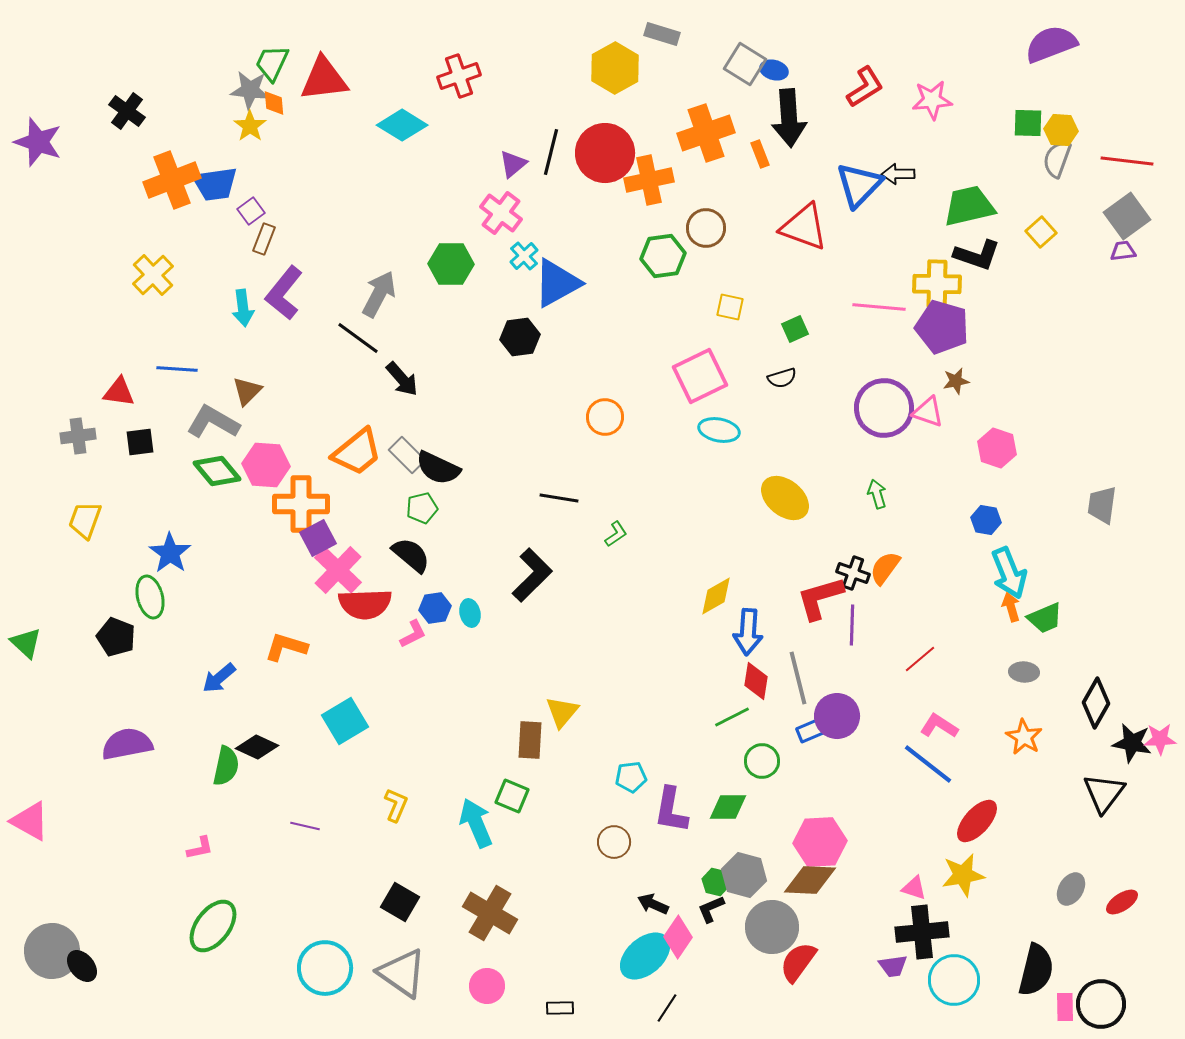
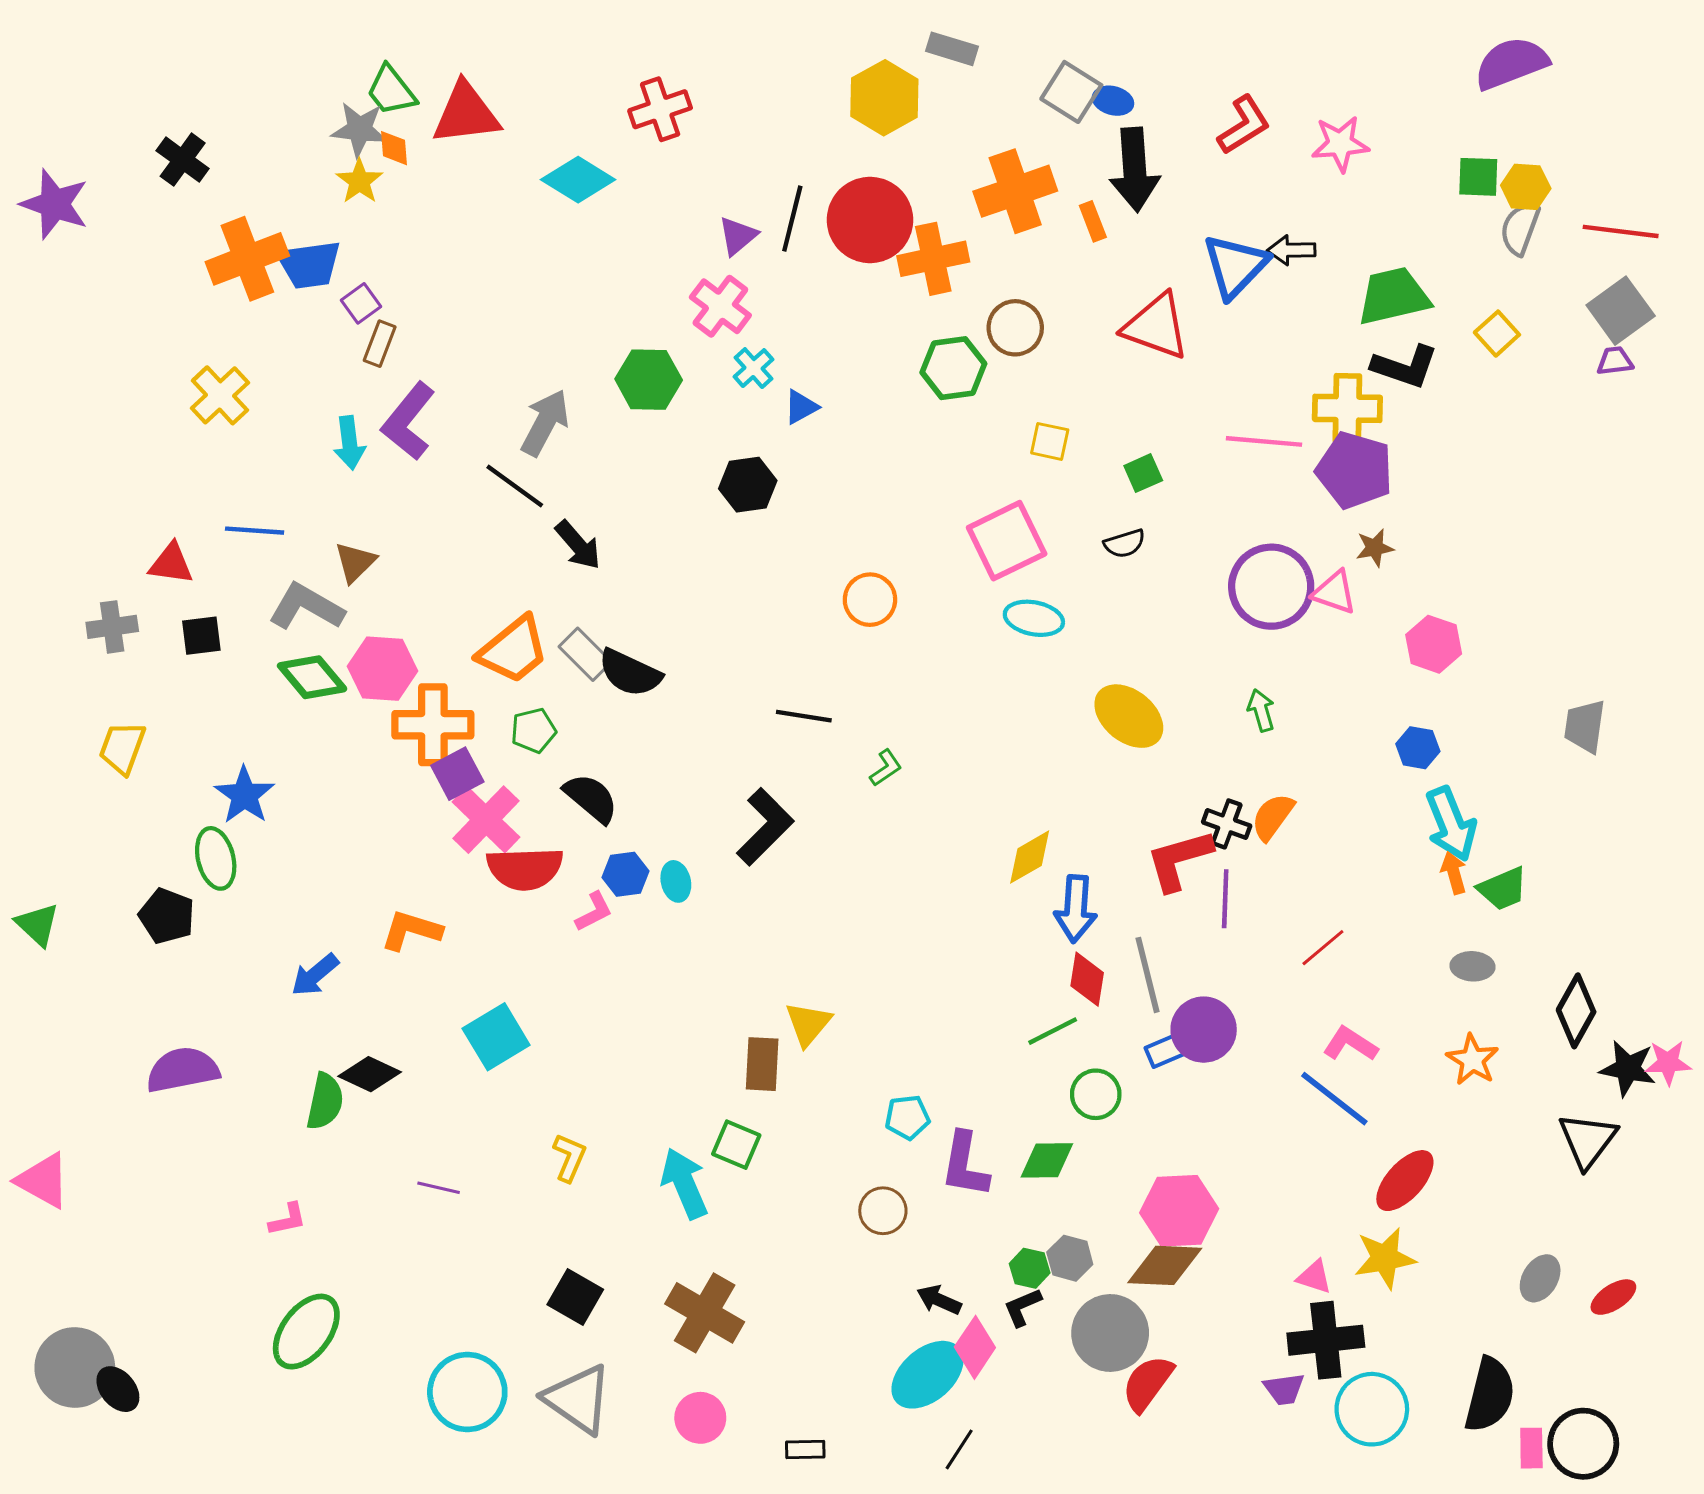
green trapezoid: (272, 63) -> (391, 91), turned -63
blue triangle: (557, 283) -> (801, 407), size x0.5
green pentagon: (422, 508) -> (533, 730), moved
gray hexagon: (744, 875) -> (1070, 1258), size x0.7

